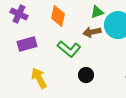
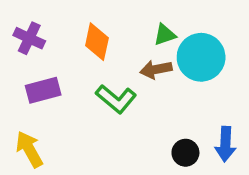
black circle: (86, 75) -> (185, 153), moved
yellow arrow: (39, 78) -> (29, 149), moved

